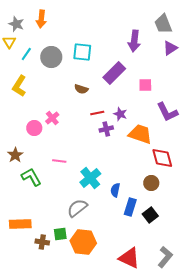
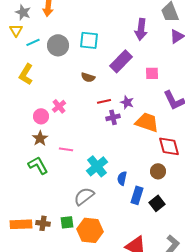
cyan line: (26, 54) -> (33, 42), turned 32
brown star: (15, 155) -> (40, 138), moved
orange rectangle: (20, 224) -> (21, 224), moved
brown cross: (42, 242) -> (43, 223), moved

